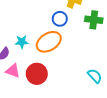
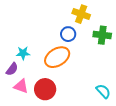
cyan star: (22, 42) -> (23, 53), moved

